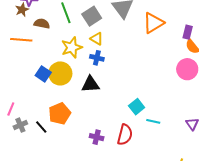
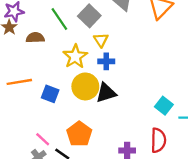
yellow triangle: (97, 39) -> (101, 40), turned 40
orange line: (21, 40) -> (19, 82), moved
yellow circle: (60, 73) -> (85, 86), moved
pink line: (11, 109) -> (43, 139), moved, turned -56

